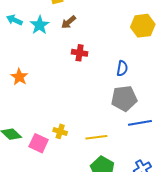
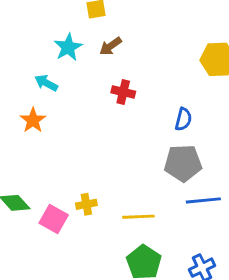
cyan arrow: (14, 20) -> (46, 83), moved
yellow cross: (60, 131) -> (86, 204), turned -32

